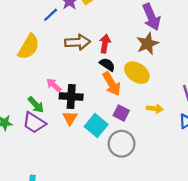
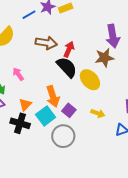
black semicircle: (107, 65) -> (67, 67), size x1.6
orange arrow: (112, 84) -> (53, 96), moved
black cross: (71, 96) -> (20, 123), moved

